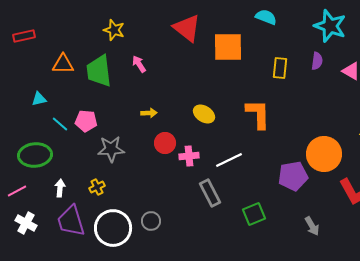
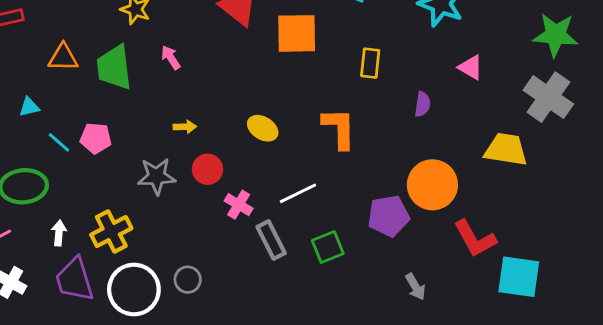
purple semicircle: (317, 61) -> (423, 104), moved
gray star: (111, 149) -> (157, 176), moved
pink cross: (189, 156) -> (239, 205), moved, turned 36
yellow cross: (97, 187) -> (111, 231), size x1.8
green square: (254, 214) -> (328, 247), moved

